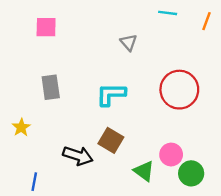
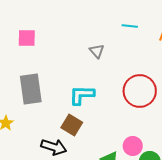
gray rectangle: (51, 87) -> (31, 89), size x1.4
brown square: (111, 140) -> (72, 125), moved

